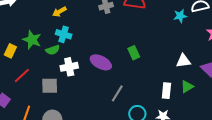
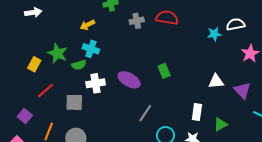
green triangle: (187, 87) -> (220, 124), moved

